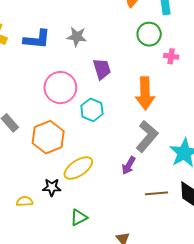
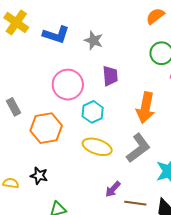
purple arrow: (129, 165) -> (113, 189), moved
yellow ellipse: (78, 168) -> (97, 147), moved, turned 40

